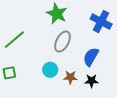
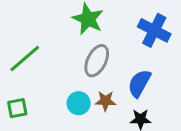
brown star: (70, 77) -> (105, 101), moved

